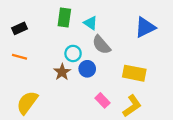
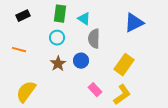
black rectangle: (20, 28) -> (23, 16), moved
gray semicircle: (101, 45) -> (94, 39), turned 42
cyan circle: (73, 53) -> (57, 38), moved
yellow rectangle: (134, 73) -> (124, 65), turned -65

